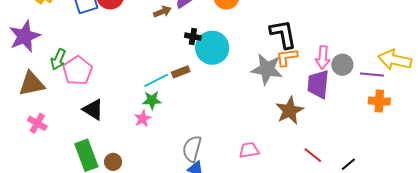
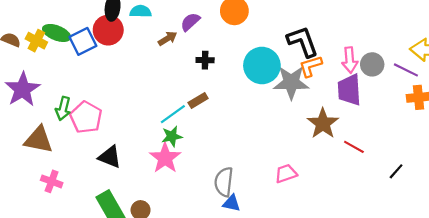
cyan circle: (212, 48) -> (262, 65), moved
purple line: (372, 75) -> (406, 70), turned 30
brown triangle: (32, 84) -> (39, 140), turned 32
pink star: (143, 119) -> (165, 158), size x1.6
red line: (313, 155) -> (354, 147), moved

